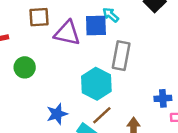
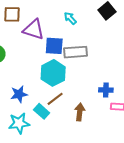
blue square: (96, 26) -> (54, 46), moved
gray rectangle: (121, 56) -> (75, 52), turned 70

